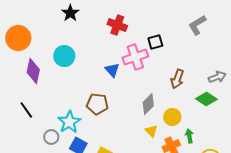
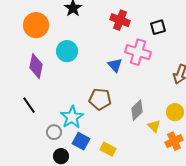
orange circle: (18, 38) -> (36, 25), moved
black square: (155, 42) -> (158, 27), moved
pink cross: (135, 57) -> (138, 52), turned 35
gray diamond: (148, 104) -> (137, 110), moved

